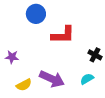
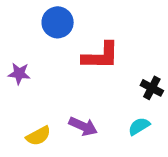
purple star: (12, 57) -> (19, 74), moved
purple arrow: (52, 79) -> (83, 126), size x0.7

